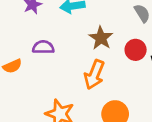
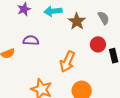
brown star: (101, 38) -> (77, 21), moved

